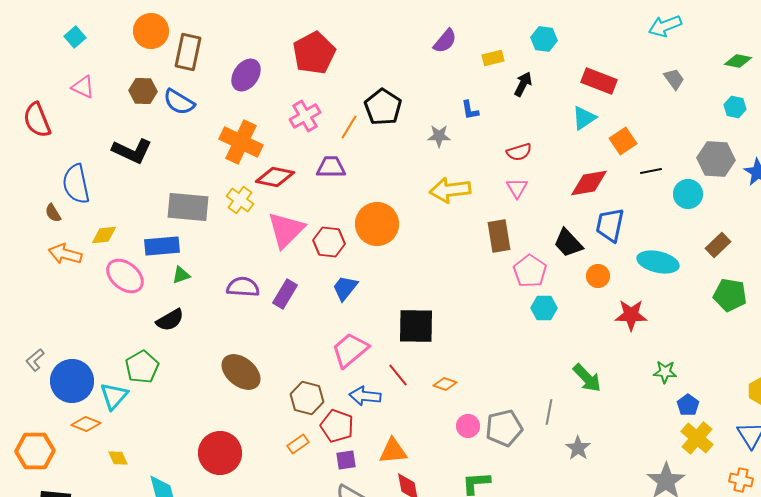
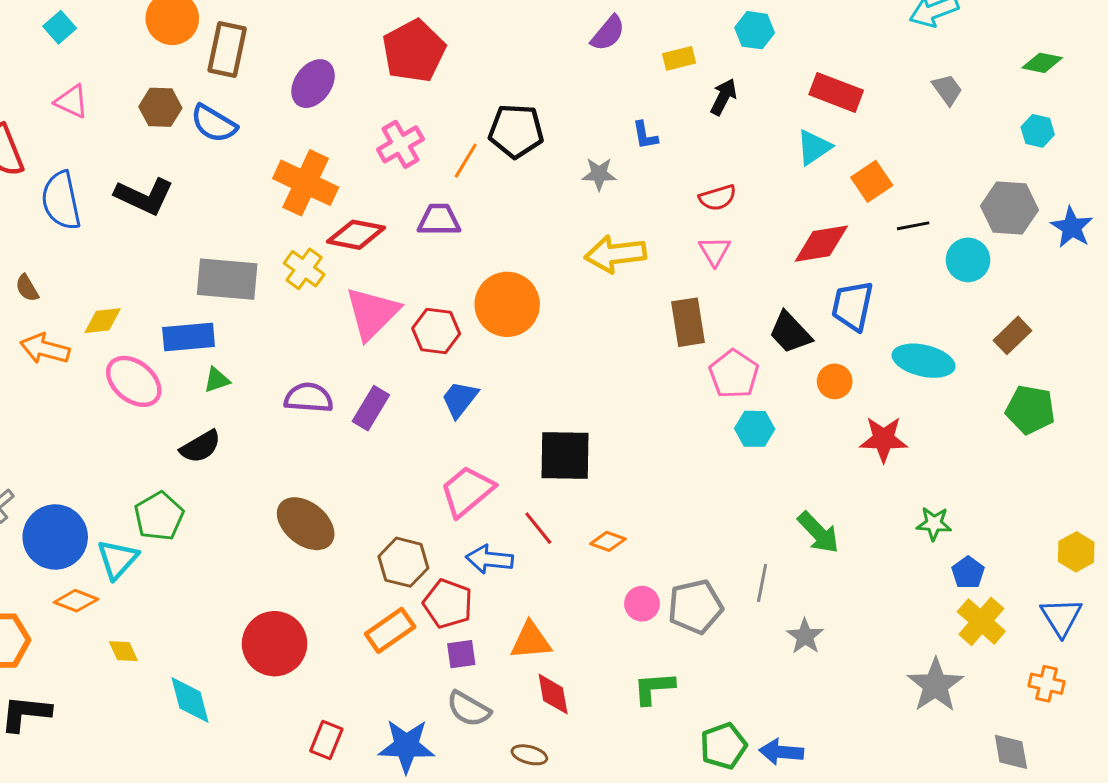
black pentagon: (383, 107) -> (516, 131), turned -30
blue semicircle: (76, 184) -> (61, 201), moved
orange rectangle: (298, 444) -> (390, 630), size x1.5

